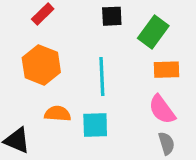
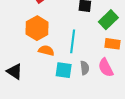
orange semicircle: (58, 114) -> (46, 51), moved
gray semicircle: (166, 143) -> (85, 68), moved

